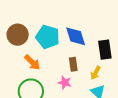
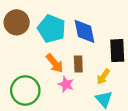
orange arrow: (32, 62) -> (55, 63), moved

